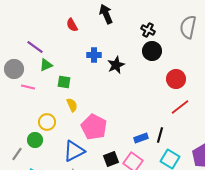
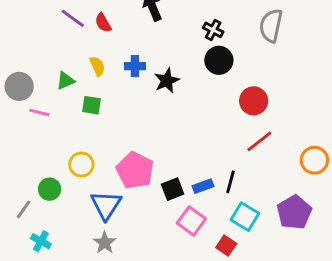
purple line: (35, 47) -> (73, 18), moved
yellow semicircle: (72, 105) -> (97, 66), moved
yellow circle: (47, 122) -> (81, 165), moved
blue triangle: (74, 151) -> (106, 205), turned -30
black square: (111, 159) -> (173, 189), moved

